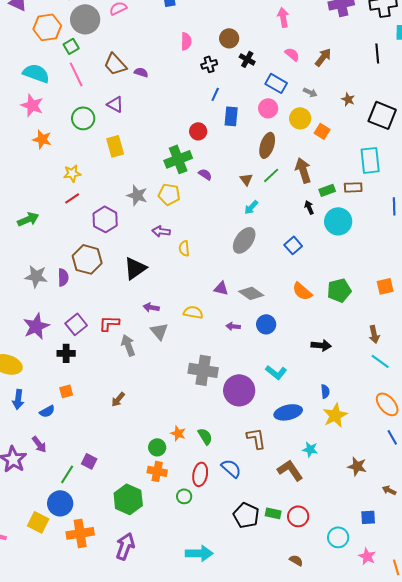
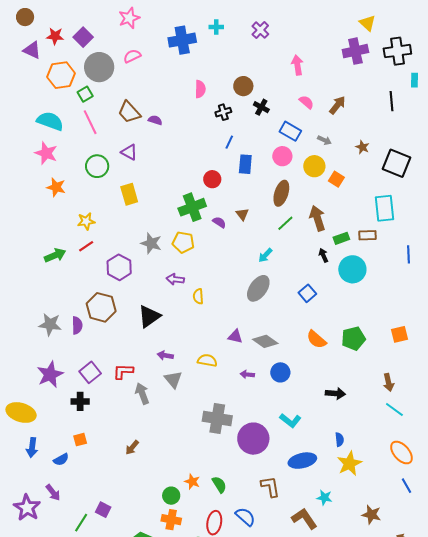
brown triangle: (246, 179) -> (242, 214), moved
green arrow: (28, 219) -> (55, 255), moved

